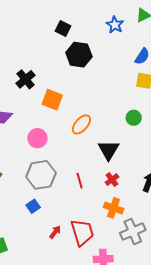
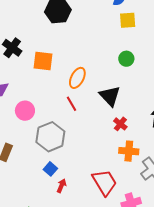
pink circle: (37, 138) -> (25, 111), moved
red line: (80, 181) -> (71, 104), moved
red arrow: (55, 232) -> (62, 186), moved

